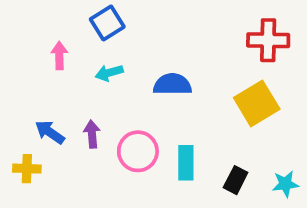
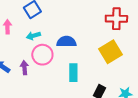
pink circle: (138, 151) -> (42, 55), moved
cyan rectangle: (186, 163) -> (73, 73), moved

